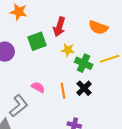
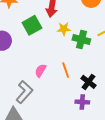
pink semicircle: (38, 87) -> (40, 71), turned -80
black cross: (84, 88) -> (89, 82), moved

